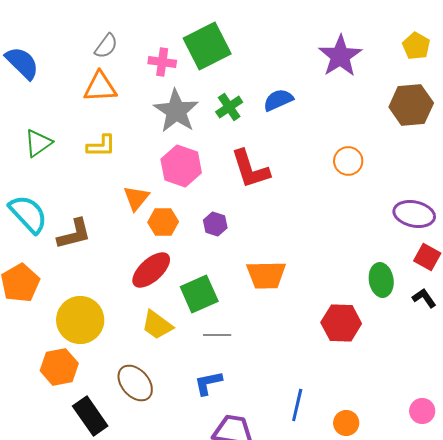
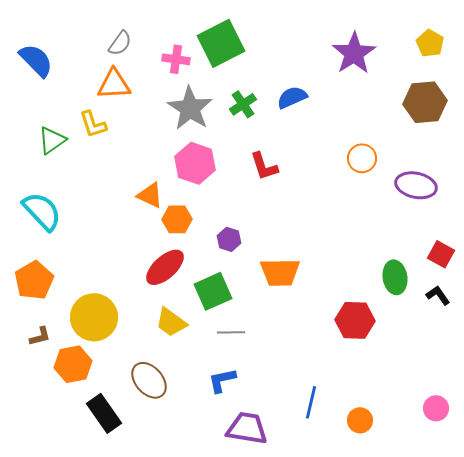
yellow L-shape: (101, 146) -> (93, 124), moved, turned 72
red L-shape: (250, 169) -> (264, 166), size x0.7
orange triangle: (136, 198) -> (150, 195), turned -44
purple ellipse: (414, 214) -> (416, 185), moved
purple hexagon: (215, 224) -> (229, 239), moved
brown L-shape: (74, 234) -> (40, 336), moved, size x0.6

